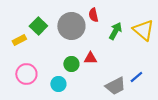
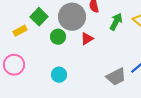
red triangle: (90, 58) -> (87, 39), moved, turned -32
green circle: (71, 64) -> (58, 37), moved
pink circle: (26, 74) -> (14, 65), moved

